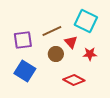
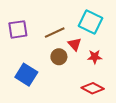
purple square: (23, 40) -> (18, 29), moved
red diamond: (74, 80) -> (93, 88), moved

